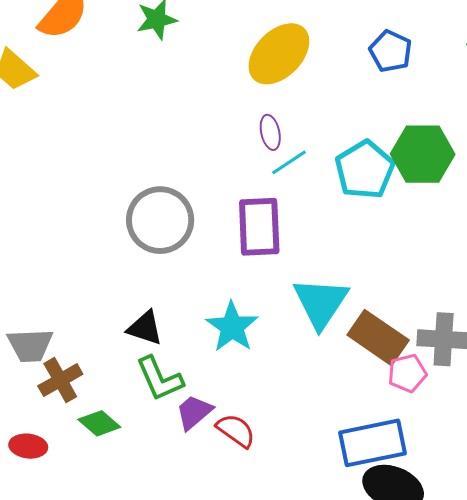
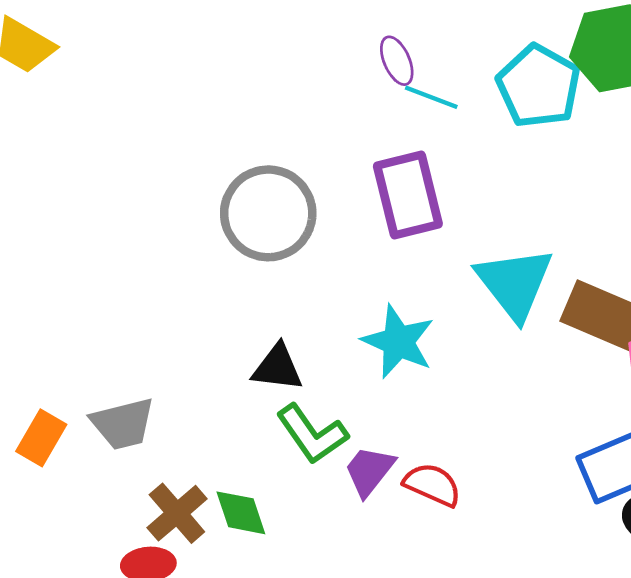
cyan line: (289, 162) -> (431, 97), turned 66
brown cross: (60, 380) -> (177, 513), moved
green diamond: (99, 423) -> (241, 513), turned 42

